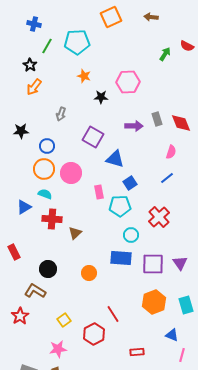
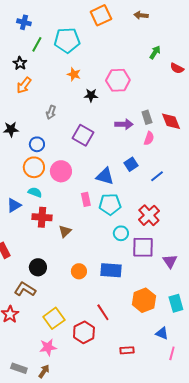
red semicircle: (187, 46) -> (177, 68), moved
pink semicircle: (171, 152) -> (149, 138), moved
blue triangle: (115, 159) -> (105, 176), moved
blue square: (130, 183) -> (131, 164), moved
pink rectangle: (99, 192) -> (86, 199), moved
blue rectangle: (121, 258) -> (111, 270), moved
purple square: (153, 264) -> (143, 247), moved
yellow square: (64, 320) -> (54, 318), size x1.5

